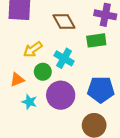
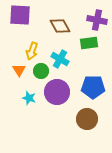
yellow arrow: (33, 49) -> (32, 51), turned -36
orange triangle: (17, 80) -> (19, 70), moved, turned -40

